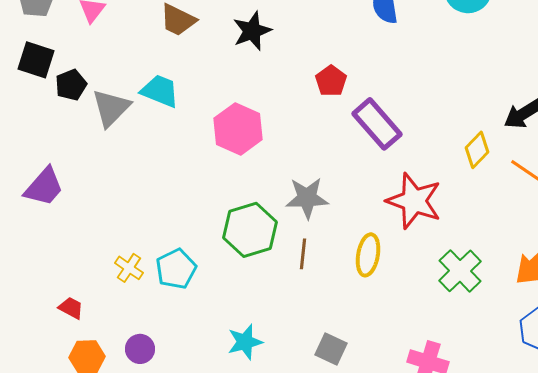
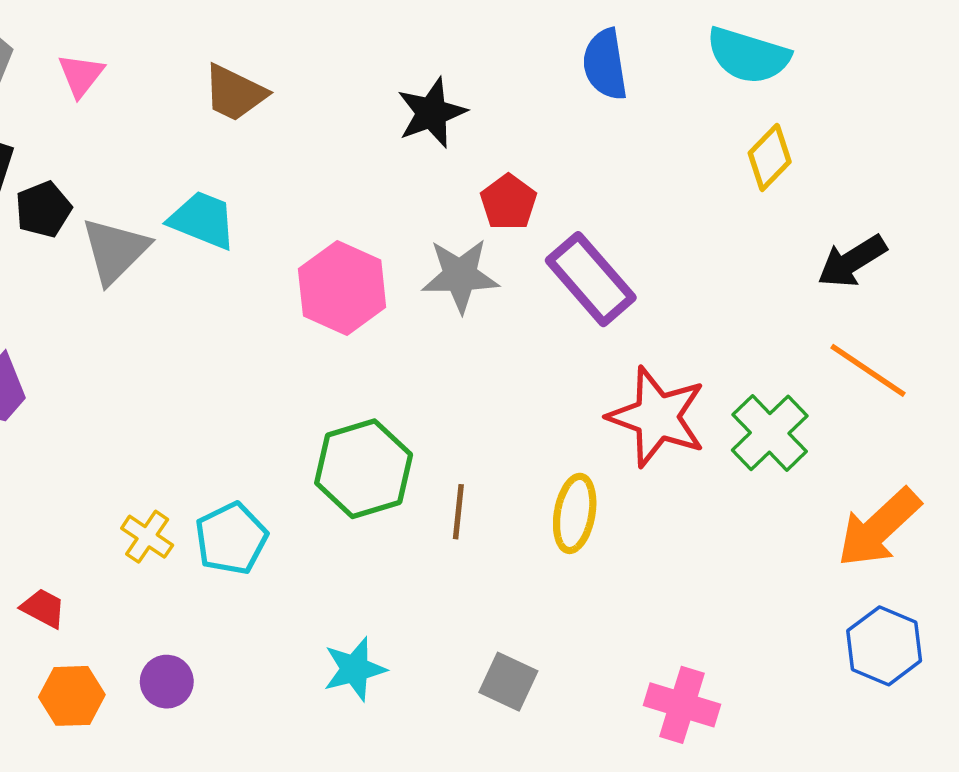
black star: (252, 31) -> (432, 113), moved
yellow diamond: (477, 150) -> (770, 157), moved
gray star: (307, 198) -> (460, 276), moved
green cross: (460, 271) -> (770, 433), moved

